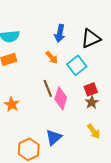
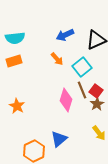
blue arrow: (60, 33) -> (65, 35), turned 54
brown line: (48, 88) -> (82, 90), moved
red square: (91, 89) -> (96, 91), turned -32

